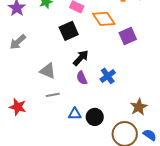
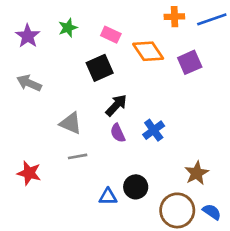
purple square: (128, 36) -> (190, 62), moved
gray arrow: (18, 42) -> (29, 83), turned 66
blue triangle: (75, 114) -> (108, 197), moved

